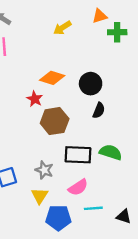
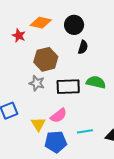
red star: (35, 99) -> (19, 36), moved
gray star: (44, 170) -> (37, 83), moved
pink semicircle: (78, 187) -> (59, 115), moved

